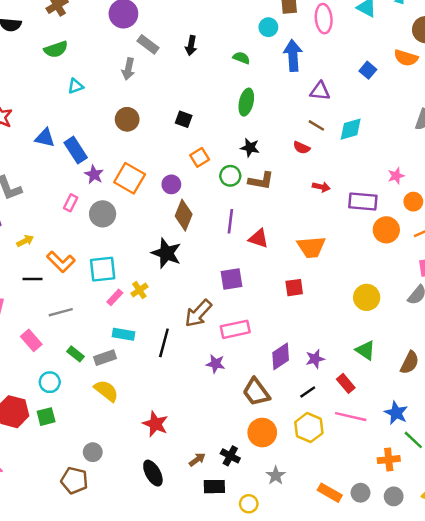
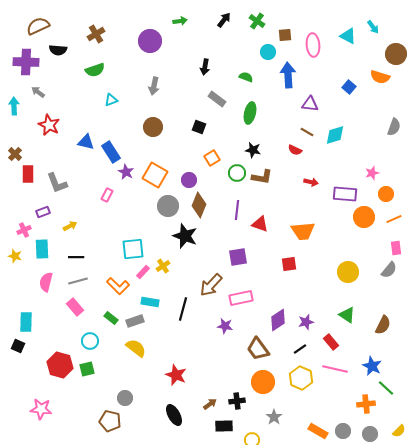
gray rectangle: (148, 44) -> (217, 99), moved
gray circle: (103, 214) -> (168, 206), moved
orange L-shape: (61, 262) -> (118, 286), moved
gray line: (61, 312) -> (78, 281), moved
black cross: (230, 456) -> (237, 401), turned -35

